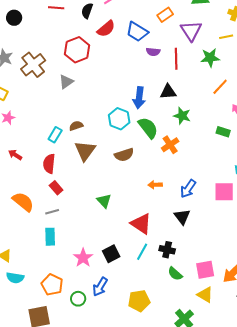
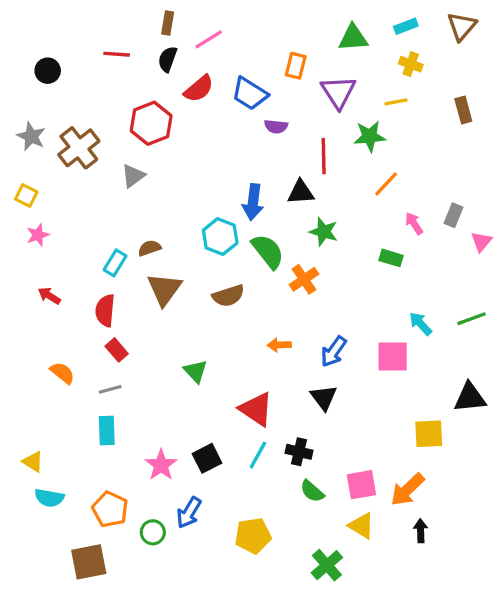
orange rectangle: (165, 15) -> (296, 66), turned -42
red line: (176, 59) -> (324, 156), moved
orange semicircle: (23, 202) -> (62, 373), size x0.7

